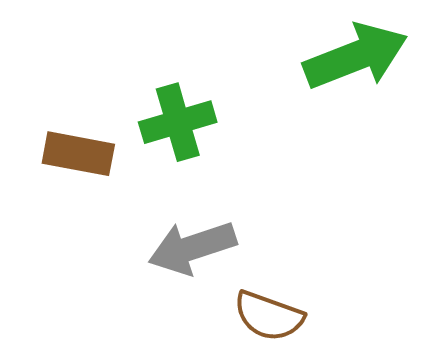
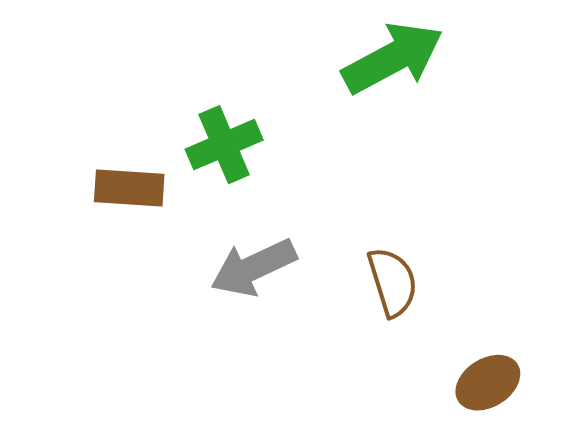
brown semicircle: (269, 316) -> (393, 282), moved, turned -120

